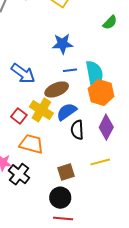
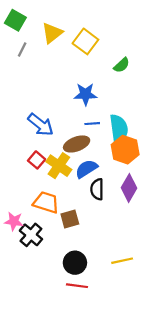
green semicircle: (110, 22) -> (122, 65), moved
red square: (19, 116) -> (37, 160), moved
yellow line: (100, 162) -> (122, 261), moved
brown square: (66, 172) -> (70, 219), moved

